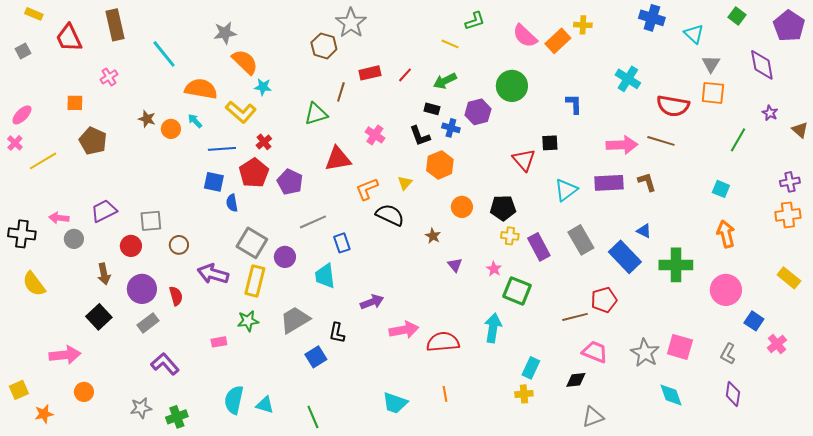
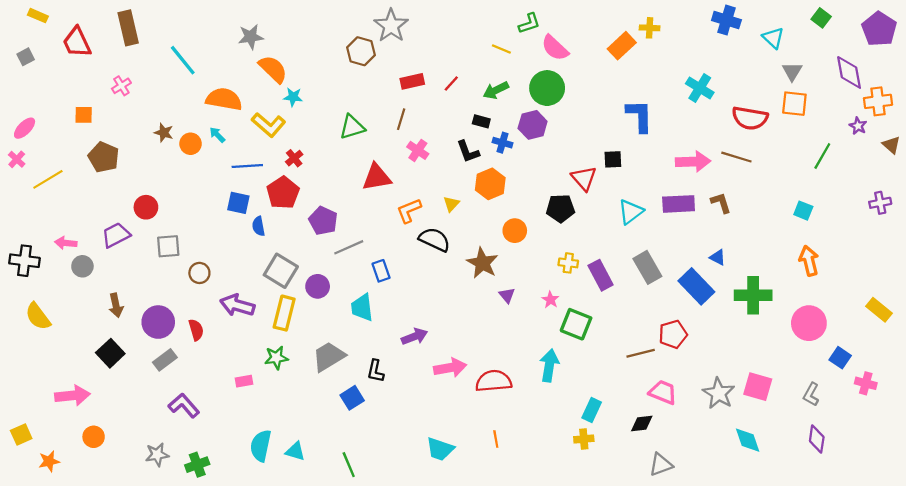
pink semicircle: (525, 36) -> (555, 48), moved
green circle: (512, 86) -> (547, 88), moved
brown line: (341, 92) -> (401, 119), moved
blue L-shape: (574, 104) -> (640, 116), size x1.5
purple pentagon: (290, 182) -> (323, 221), moved
black pentagon: (503, 208) -> (560, 208), moved
orange cross: (788, 215) -> (878, 101), moved
brown star: (433, 236) -> (482, 263), size x1.8
red circle: (131, 246) -> (146, 207), moved
pink cross: (777, 344) -> (866, 383), turned -36

